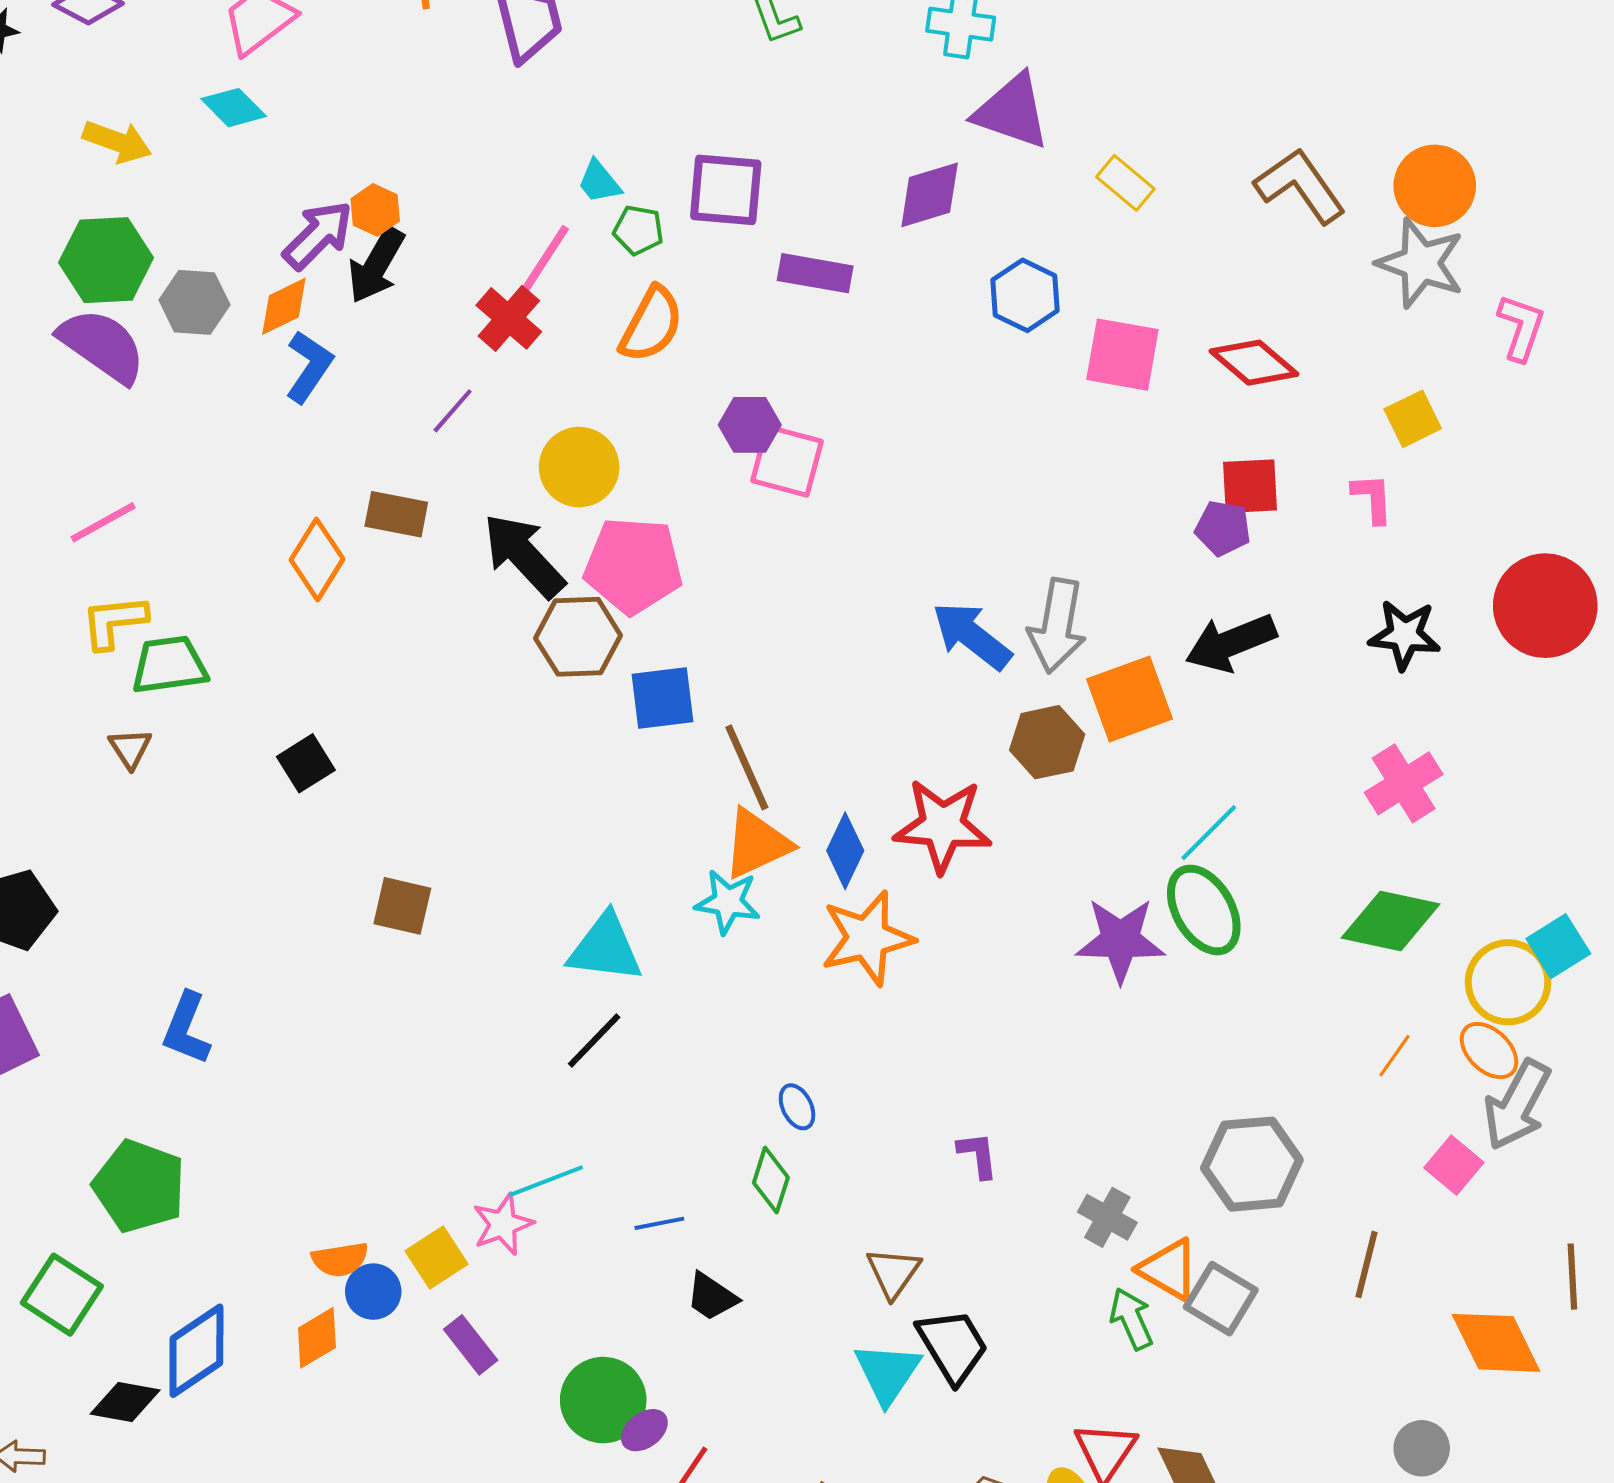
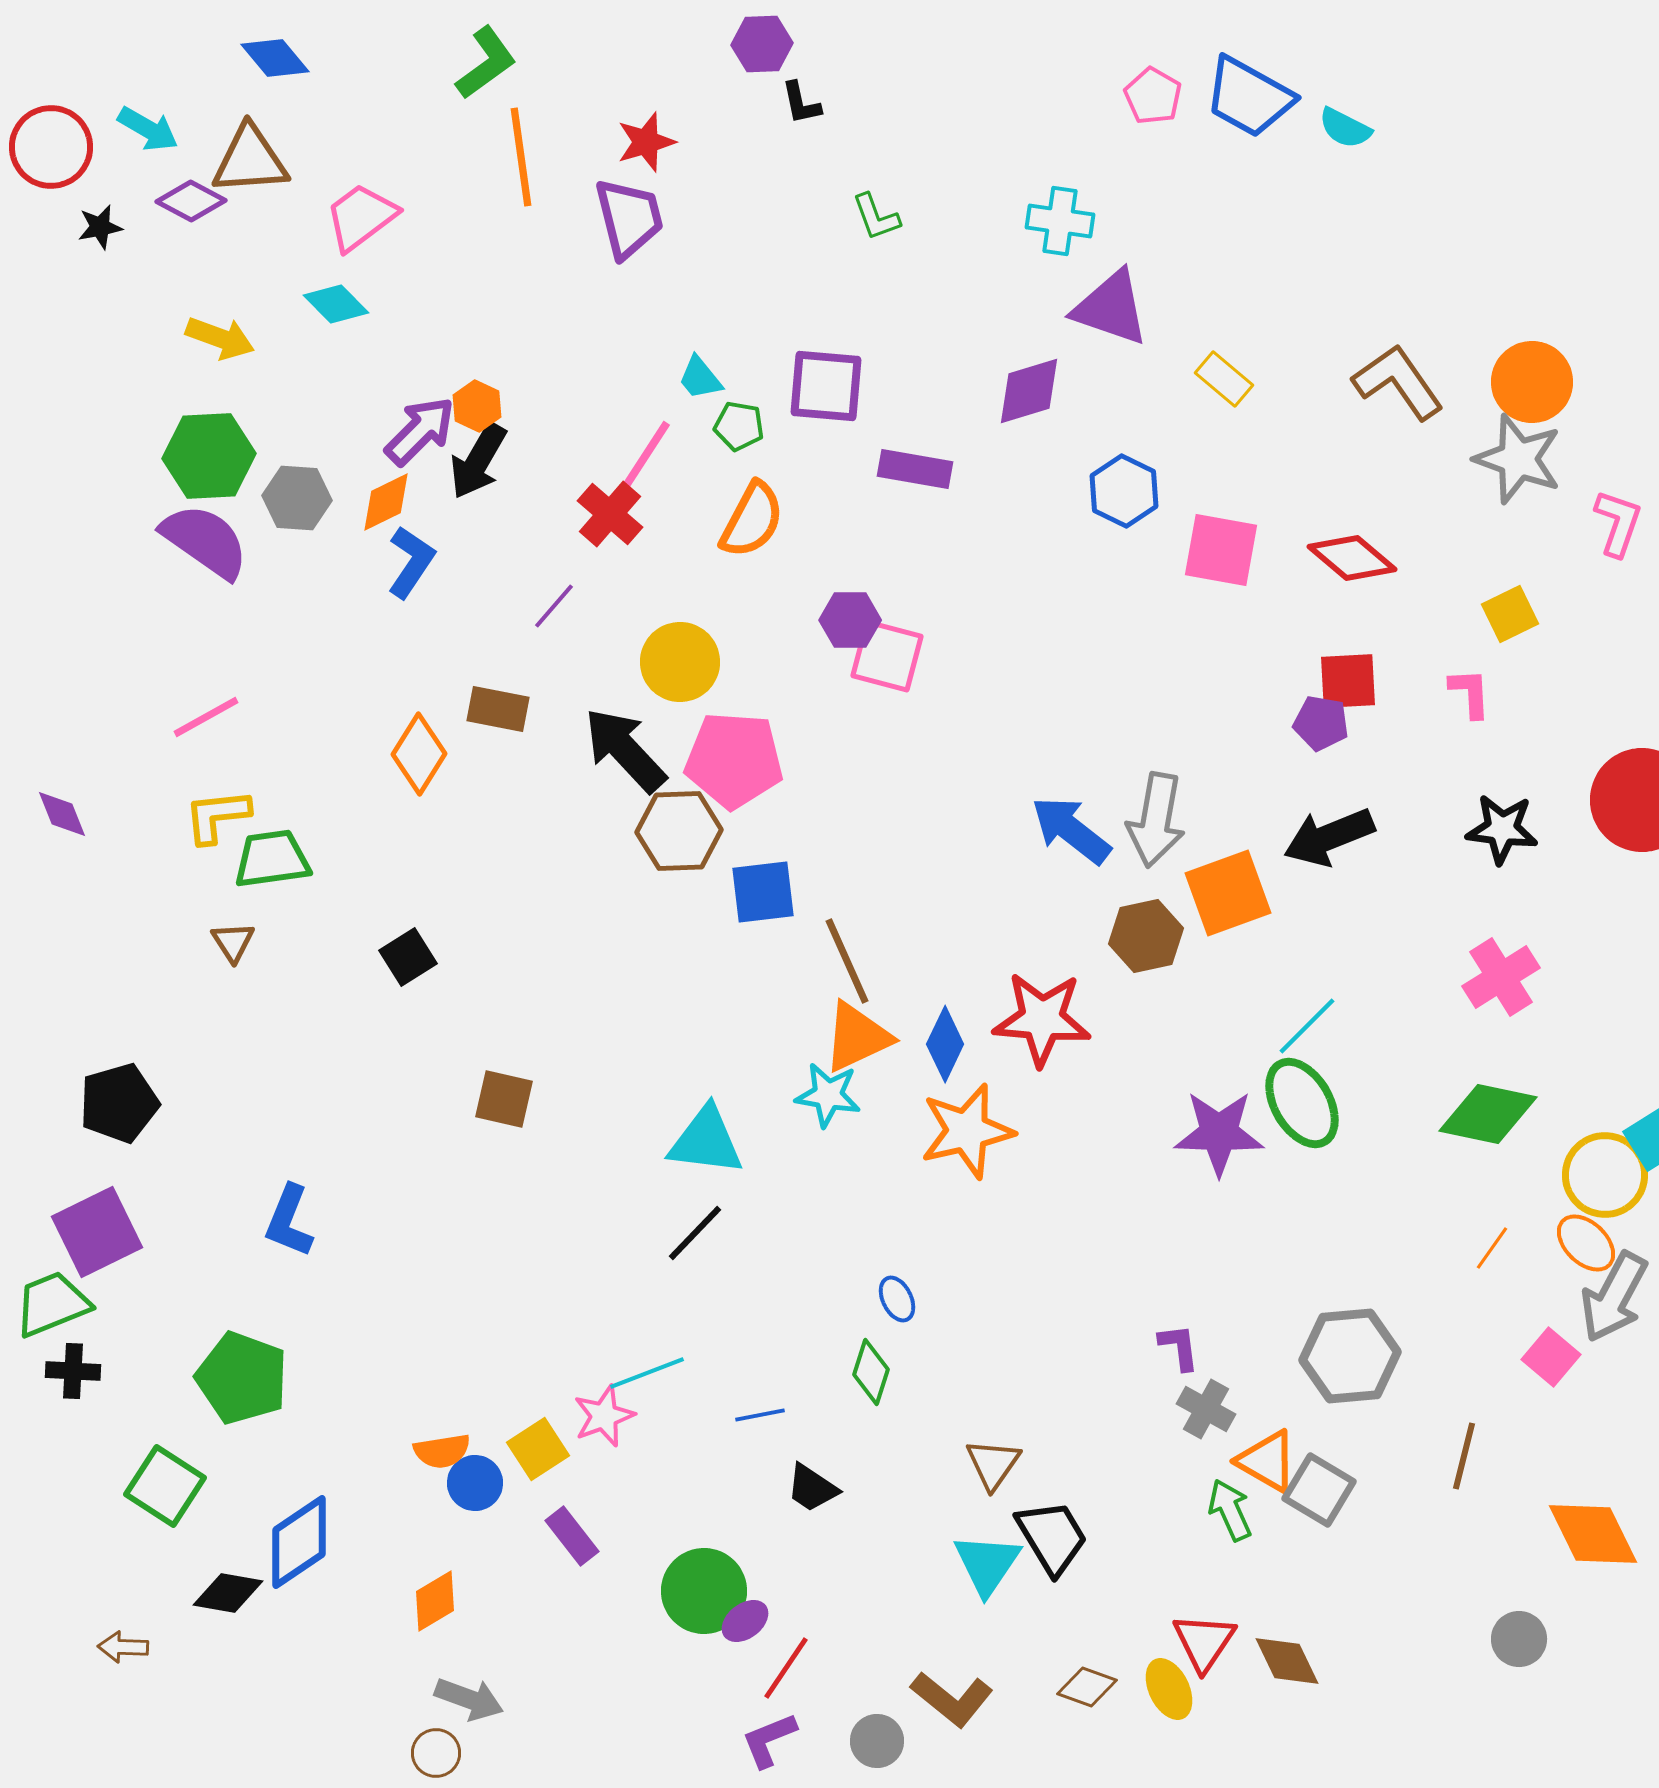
purple L-shape: (978, 1155) -> (1179, 1347), moved
orange diamond: (317, 1338) -> (435, 1601), moved

